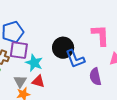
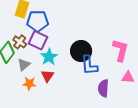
gray triangle: (20, 81) -> (24, 65), moved
red triangle: (38, 81) -> (48, 76), turned 32

